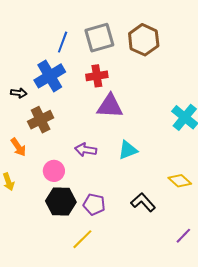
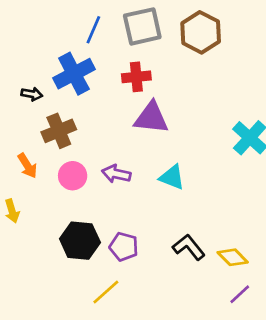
cyan triangle: (128, 150) -> (172, 177), turned 40
pink circle: (54, 171) -> (73, 176), moved
yellow diamond: (180, 181) -> (233, 257), moved

